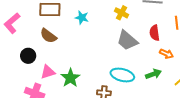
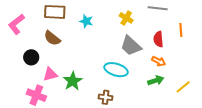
orange arrow: (167, 54) -> (159, 61), moved
cyan ellipse: (122, 75) -> (116, 70), moved

